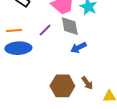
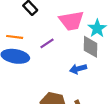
gray diamond: (70, 26) -> (91, 47), moved

